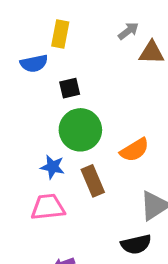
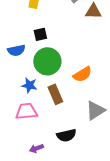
blue semicircle: (34, 63) -> (16, 50), moved
black semicircle: (136, 244) -> (66, 135), moved

